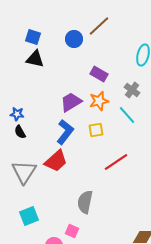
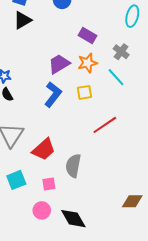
black triangle: (35, 59) -> (22, 20), turned -42
red trapezoid: (56, 161) -> (44, 149), moved
pink square: (72, 231) -> (49, 184), moved, turned -32

